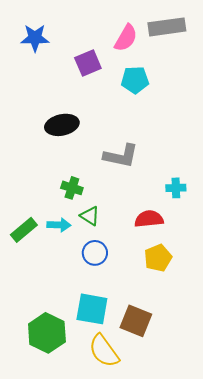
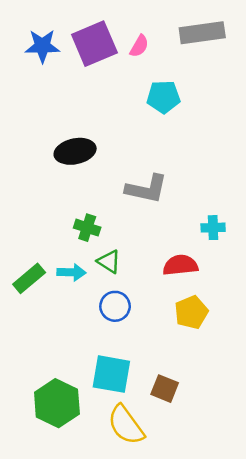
pink semicircle: (126, 38) -> (139, 46), moved, size x0.7
purple square: (88, 63) -> (94, 44), moved, size x1.4
brown square: (136, 321) -> (165, 389), size x0.7

